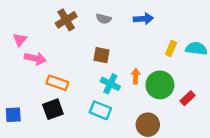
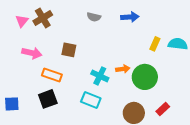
brown cross: (66, 20) -> (43, 18), moved
pink triangle: (20, 40) -> (22, 21), moved
brown square: (101, 55) -> (69, 50), moved
orange arrow: (136, 76) -> (123, 69), turned 80
red rectangle: (188, 98) -> (163, 109), moved

